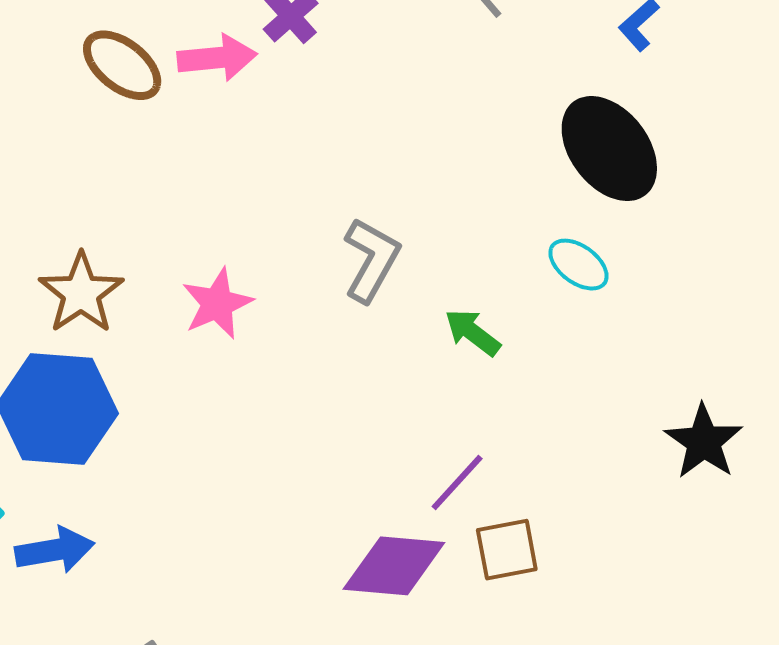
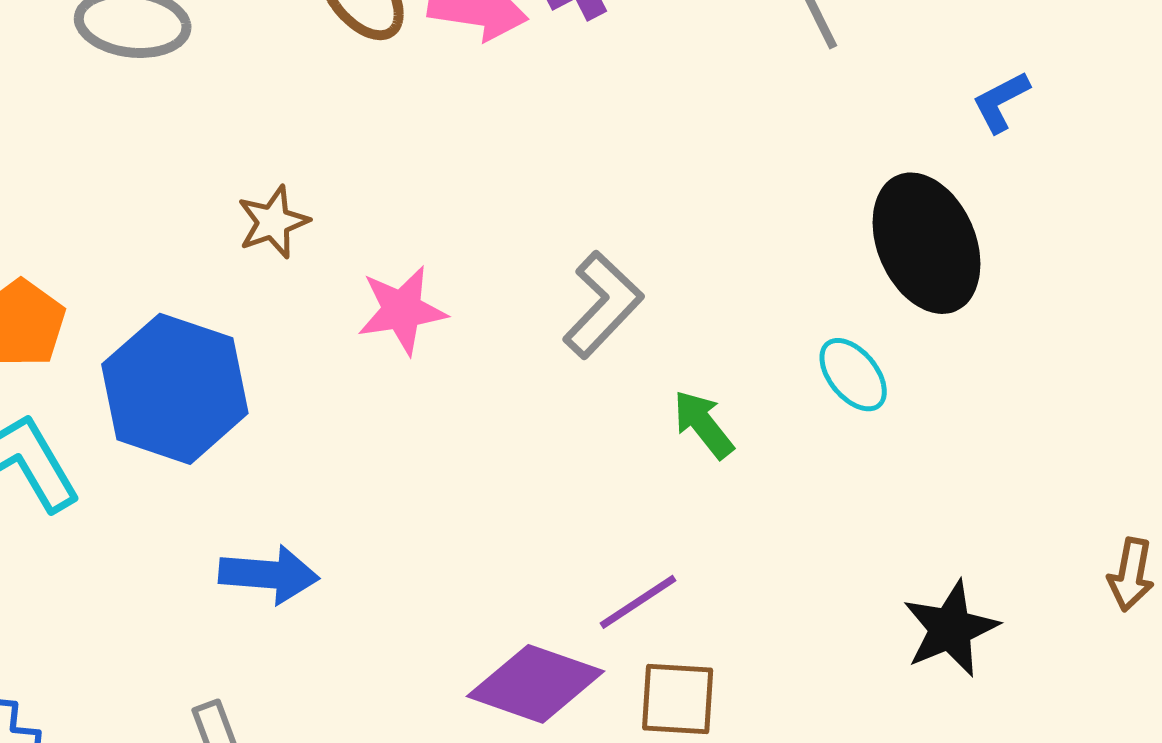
brown star: (81, 293) -> (273, 222), moved, size x0.7
blue arrow: (55, 550) -> (269, 574), moved

